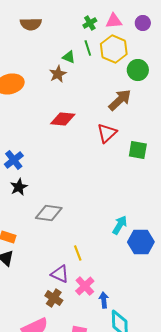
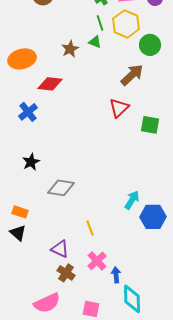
green triangle: (69, 57) -> (95, 42), moved
red diamond: (63, 119) -> (50, 84), moved
blue cross: (14, 160) -> (28, 112), moved
purple triangle: (60, 274) -> (60, 249), moved

